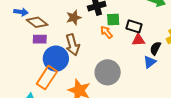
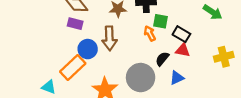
black semicircle: (155, 48) -> (162, 59), moved
blue circle: (56, 59) -> (88, 49), size x0.7
blue triangle: (150, 62) -> (177, 78), moved

